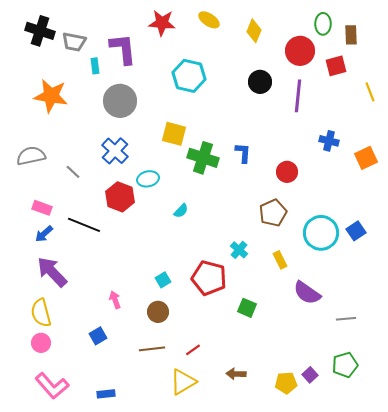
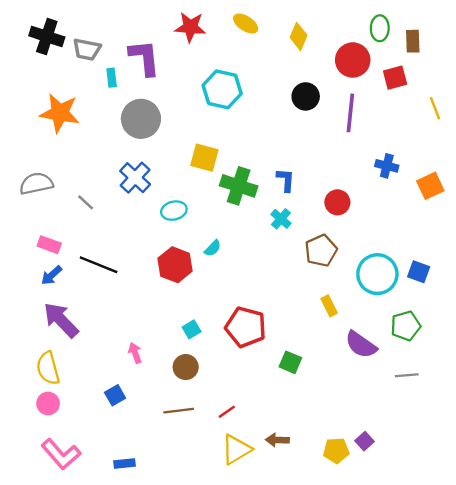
red hexagon: (120, 197) -> (175, 265), moved
blue square: (356, 231) -> (419, 272), turned -36
cyan cross: (239, 250) -> (281, 219), moved
green pentagon: (345, 365) -> (406, 326), moved
yellow triangle: (183, 382) -> (236, 449), moved

